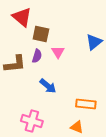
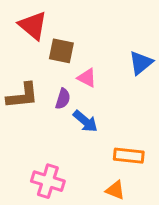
pink triangle: (58, 52) -> (87, 78), turned -32
purple semicircle: (37, 56) -> (63, 99), moved
blue arrow: (48, 86) -> (85, 121), moved

